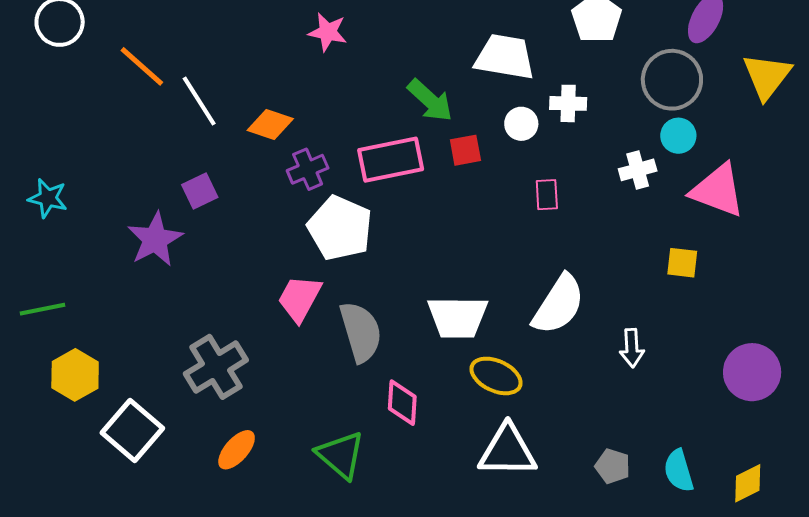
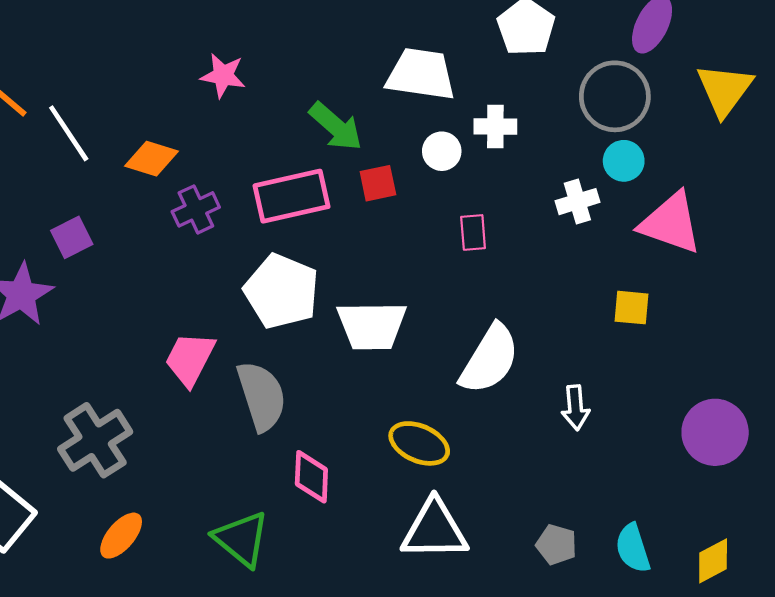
pink star: (328, 32) -> (223, 76), moved
white pentagon: (340, 228) -> (282, 291), moved
white trapezoid: (458, 317) -> (372, 326), moved

